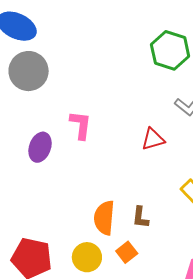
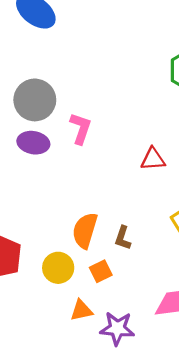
gray circle: (29, 71) -> (35, 100), moved
purple ellipse: (40, 147) -> (33, 143), turned 68

